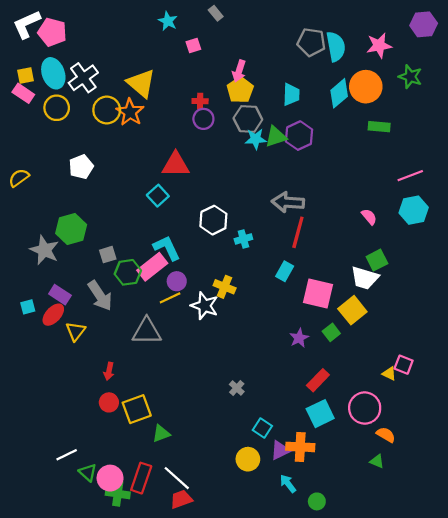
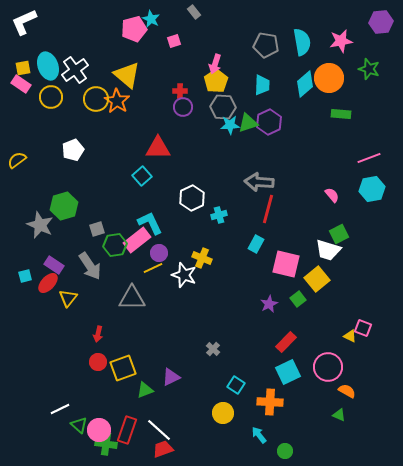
pink pentagon: (52, 32) -> (134, 29), moved, turned -30
gray pentagon: (311, 42) -> (266, 45), moved
purple triangle: (280, 450) -> (171, 377), moved

